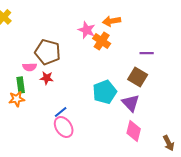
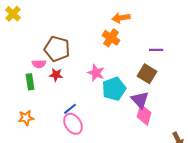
pink star: (87, 30) -> (96, 73), moved
orange star: (17, 99) -> (26, 118), moved
pink diamond: (134, 131) -> (144, 115), moved

